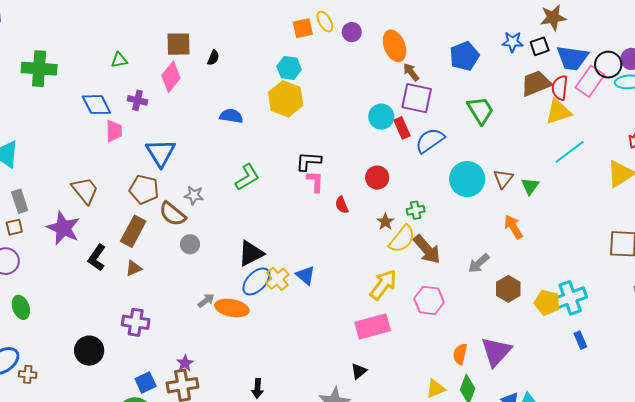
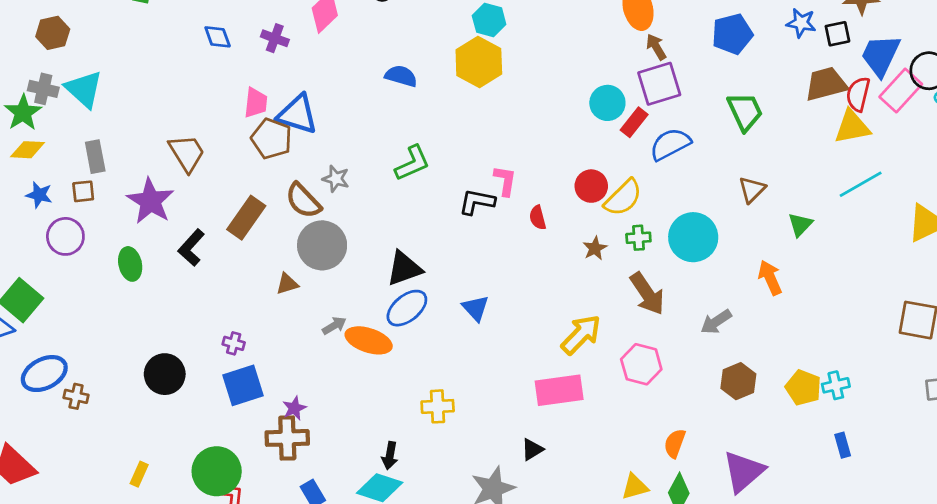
blue trapezoid: (572, 58) -> (881, 55), turned 100
purple square: (417, 98) -> (659, 84), turned -36
blue diamond: (96, 105) -> (218, 37), size x0.7
red rectangle: (402, 128) -> (634, 122), turned 55
pink trapezoid: (114, 131) -> (256, 103), moved
blue triangle: (161, 153) -> (297, 114), turned -48
black L-shape: (308, 161) -> (477, 202), moved
cyan circle: (467, 179) -> (693, 237), moved
brown triangle: (503, 179) -> (752, 190), moved
brown pentagon: (144, 189) -> (272, 139), moved
yellow semicircle: (402, 239) -> (623, 198), moved
gray circle: (190, 244) -> (322, 245), size x1.8
brown triangle: (134, 268) -> (287, 284), moved
yellow cross: (277, 279) -> (438, 406), moved, turned 30
brown hexagon: (508, 289) -> (738, 381), moved
cyan cross: (570, 298) -> (836, 385), size x0.6
green ellipse: (21, 307) -> (130, 264), moved
purple cross: (136, 322) -> (234, 343), size x0.6
purple triangle: (496, 352) -> (744, 472), moved
blue square: (146, 383) -> (243, 385), moved, size x1.4

